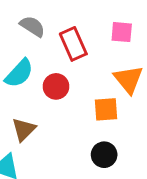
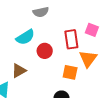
gray semicircle: (32, 26) -> (41, 12), turned 119
red rectangle: (73, 44) -> (71, 39), moved

